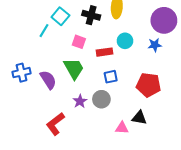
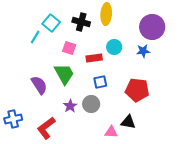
blue cross: (22, 73) -> (13, 119), moved

